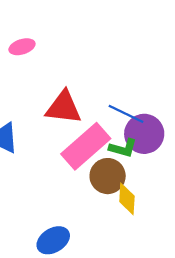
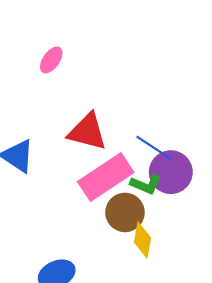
pink ellipse: (22, 47) -> (51, 60), turned -45

